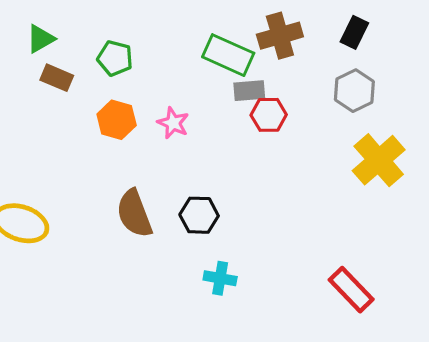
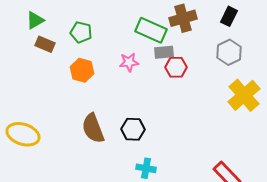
pink star: (173, 123) -> (129, 62), moved, turned -30

